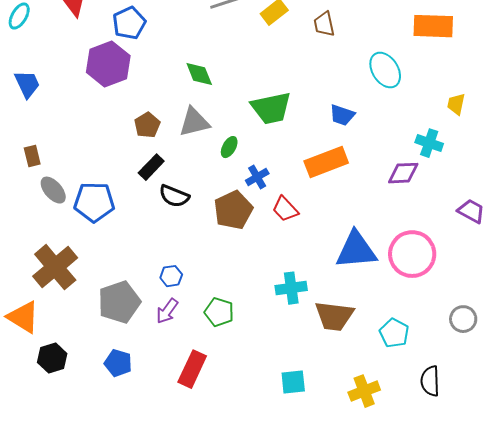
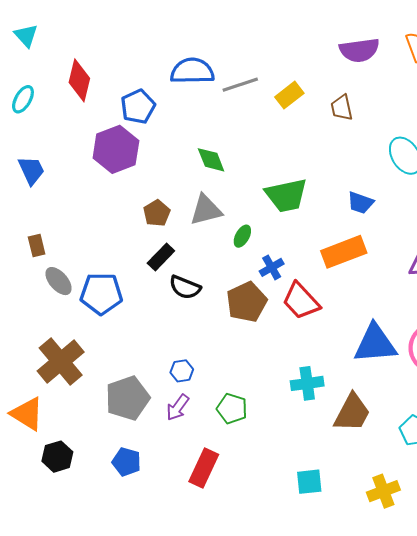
red trapezoid: (285, 209) -> (301, 301), size x1.4
brown trapezoid: (334, 316) -> (352, 413), turned -69

